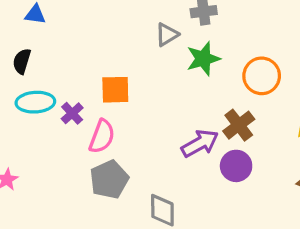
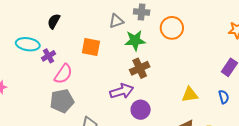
black semicircle: (22, 61) -> (54, 21), moved
orange circle: (262, 76) -> (172, 28), moved
orange square: (115, 90) -> (91, 47), moved
brown cross: (239, 125) -> (140, 68), moved

